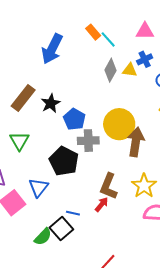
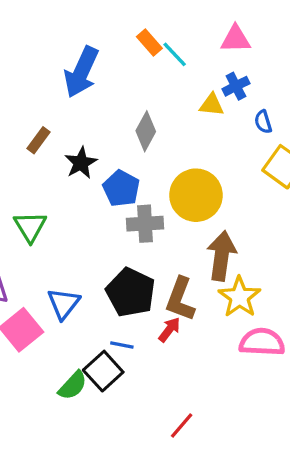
gray diamond: (110, 70) -> (146, 131), moved
brown rectangle: (23, 98) -> (39, 140), moved, size x0.6
brown arrow: (136, 142) -> (221, 256), moved
black pentagon: (64, 161) -> (131, 292), moved

